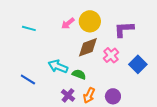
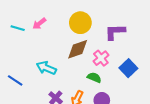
pink arrow: (68, 23) -> (39, 24), moved
green semicircle: (79, 74) -> (94, 77), moved

